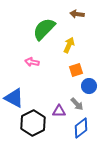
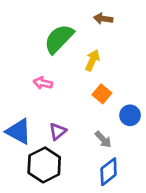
orange square: (76, 70) -> (102, 94), turned -32
blue circle: (89, 86) -> (130, 115), moved
purple triangle: (59, 111) -> (58, 131), moved, turned -40

